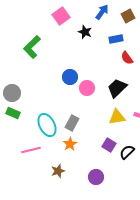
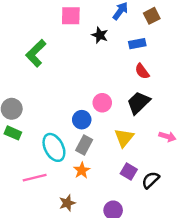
pink square: (61, 16) -> (71, 16), turned 36
red semicircle: (127, 58) -> (142, 71), moved
blue circle: (70, 77) -> (82, 120), moved
yellow triangle: (117, 117) -> (124, 138), moved, turned -42

